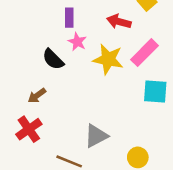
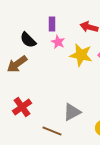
black semicircle: (53, 59) -> (28, 40), moved
brown arrow: (37, 96) -> (17, 64), moved, size x1.5

